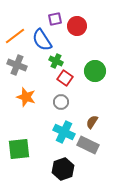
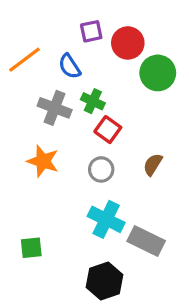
blue semicircle: (42, 40) -> (70, 66), size x0.7
gray cross: (17, 65) -> (55, 108), moved
green circle: (95, 71) -> (158, 73), moved
brown semicircle: (92, 122) -> (153, 164), moved
green square: (19, 149) -> (31, 248), size x0.6

